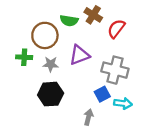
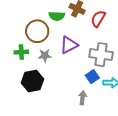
black hexagon: (51, 94) -> (32, 81), moved

